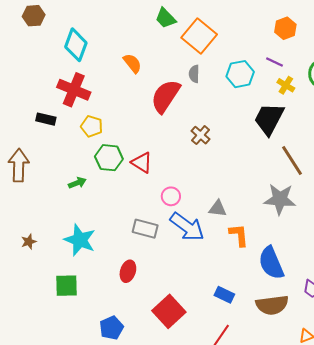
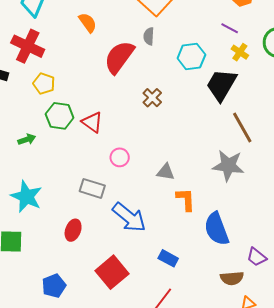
cyan hexagon: (240, 74) -> (191, 57), moved
blue arrow: (187, 227) -> (129, 217), moved
brown semicircle: (272, 305) -> (232, 278), moved, size x0.7

